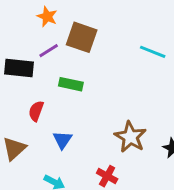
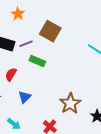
orange star: (47, 17) -> (18, 14), moved
purple line: (49, 51) -> (26, 44), moved

